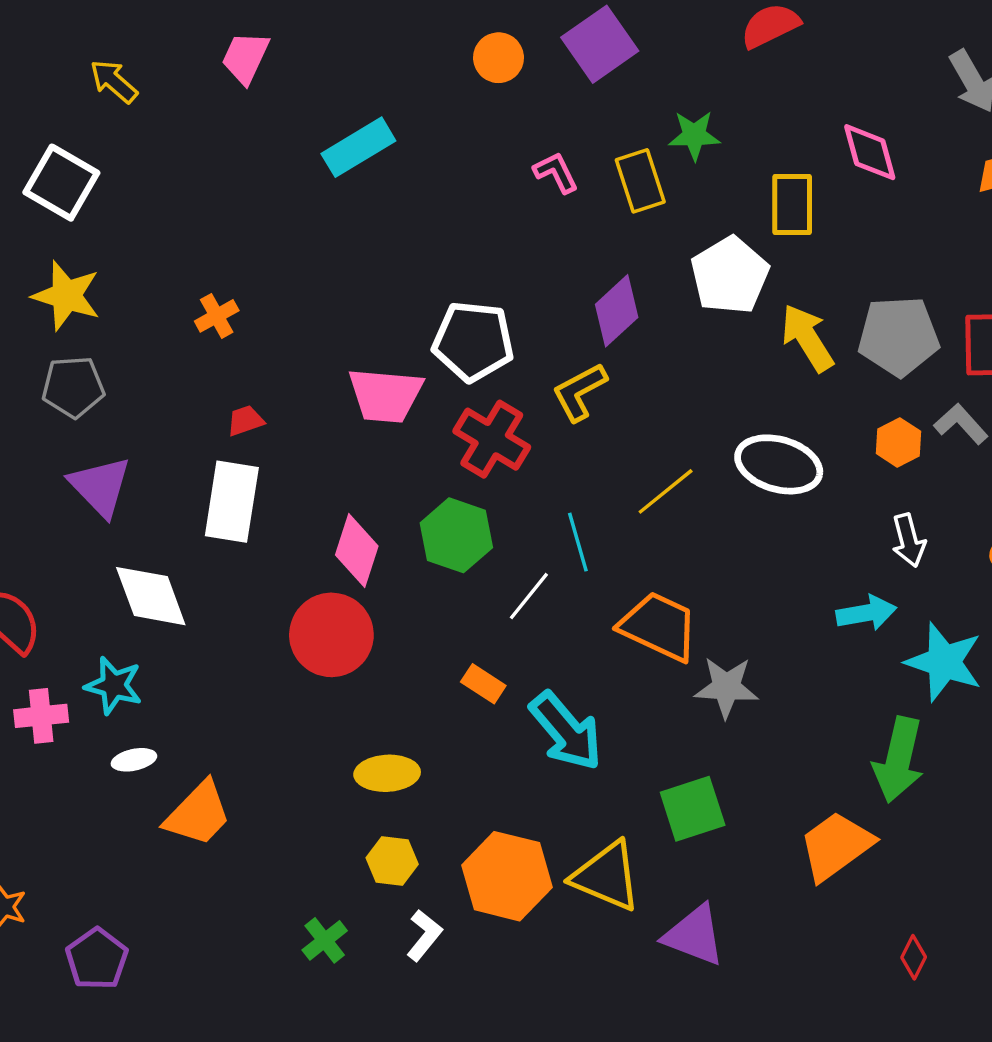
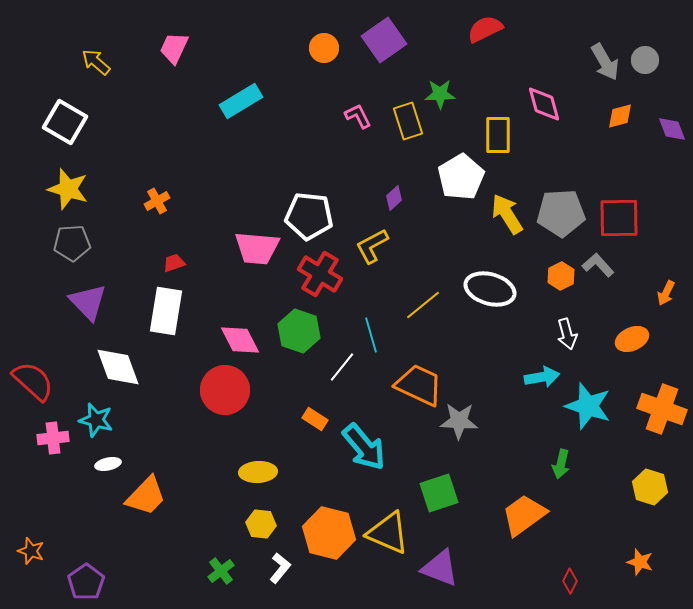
purple diamond: (617, 311) -> (394, 198), size x0.6
pink diamond: (357, 551) -> (240, 340), turned -45
green arrow: (898, 760) -> (561, 464), size x0.6

